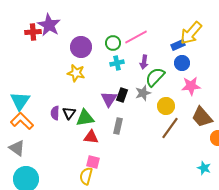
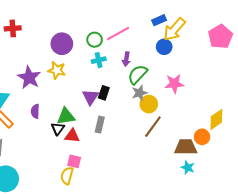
purple star: (49, 25) -> (29, 77), moved
blue rectangle: (178, 45) -> (159, 20), moved
blue circle: (182, 63) -> (164, 47), moved
gray star: (143, 93) -> (140, 93), moved
black triangle: (69, 113) -> (58, 129), moved
brown trapezoid: (202, 117) -> (186, 147), moved, turned 130

